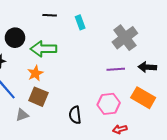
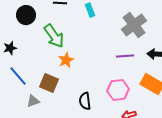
black circle: (15, 38) -> (26, 15), moved
green arrow: (43, 49) -> (54, 36), turned -125
orange star: (35, 73) -> (66, 60), moved

